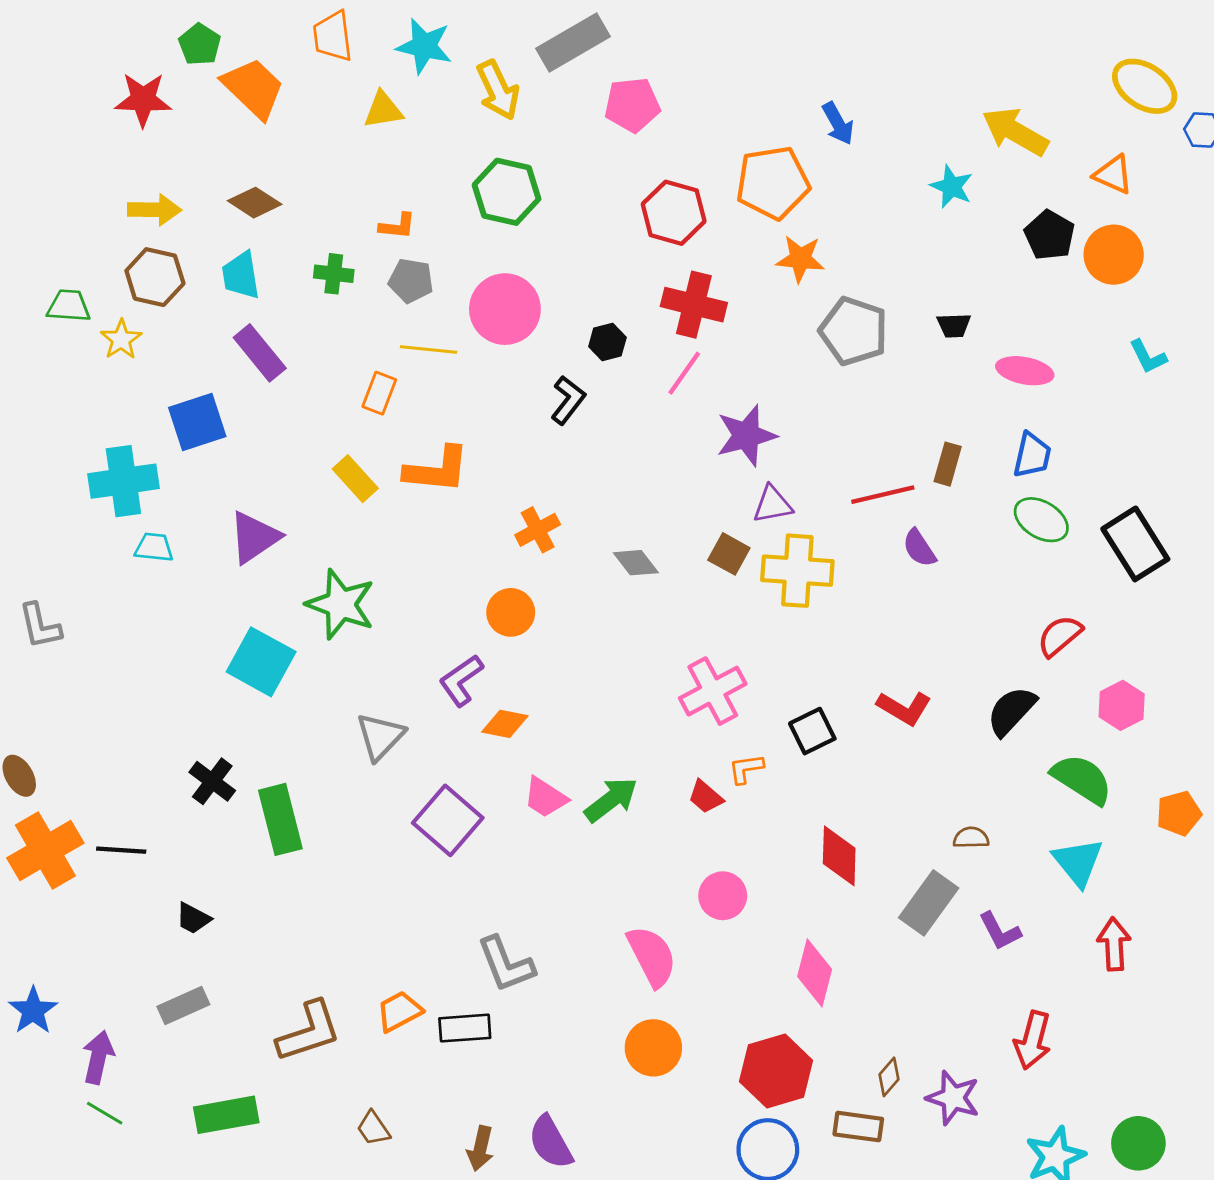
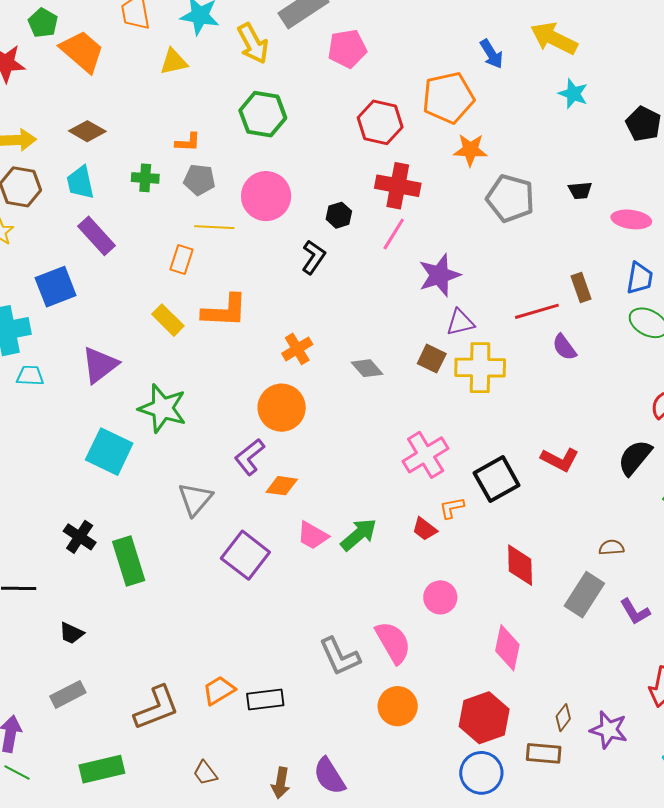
yellow arrow: (1015, 132) -> (554, 38), moved
brown rectangle: (948, 464) -> (581, 288), turned -32
orange circle: (511, 612) -> (282, 408), size x1.4
black square: (812, 731) -> (497, 479), size x1.4
gray L-shape: (506, 964) -> (340, 656), moved

